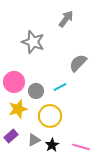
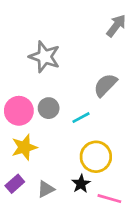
gray arrow: (66, 19) -> (116, 26), moved
gray circle: (36, 91) -> (49, 108), moved
yellow circle: (50, 116) -> (96, 157), moved
black star: (52, 145) -> (81, 184), moved

